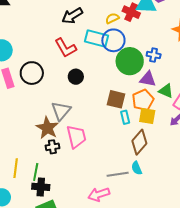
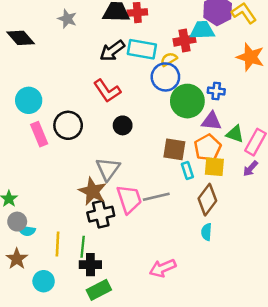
red cross: (131, 12) -> (184, 41), turned -30
yellow semicircle: (112, 18) -> (169, 59), moved
cyan rectangle: (96, 38) -> (142, 49), moved
black cross: (52, 147) -> (101, 214), size x1.5
cyan semicircle: (137, 168) -> (206, 232), turned 32
gray line: (118, 174) -> (156, 197), moved

